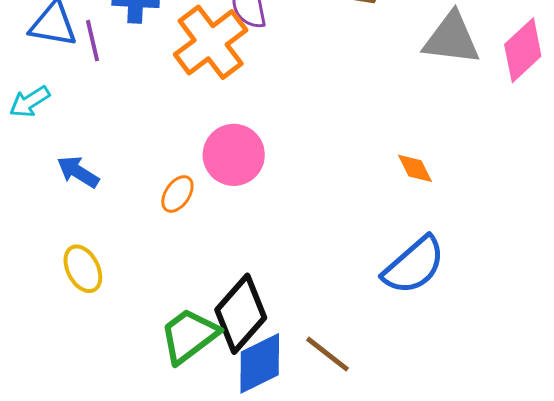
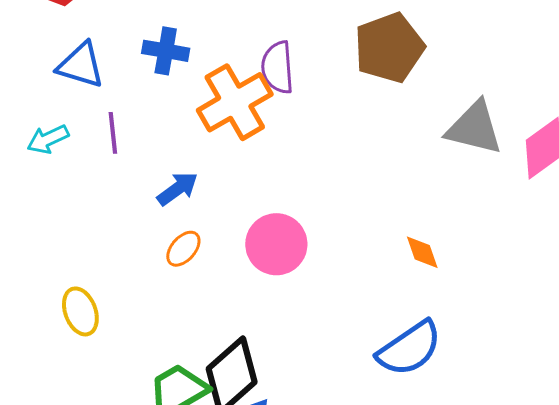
purple line: (93, 41) -> (113, 133), moved
pink circle: (234, 155) -> (276, 244), moved
blue arrow: (78, 172) -> (178, 189), moved, turned 105

